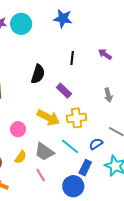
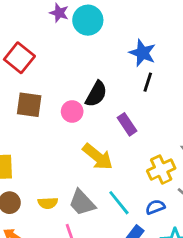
blue star: (63, 19) -> (142, 53), moved
yellow cross: (76, 118) -> (161, 170), moved, turned -30
pink circle: (18, 129) -> (72, 111), moved
yellow semicircle: (21, 157) -> (48, 203), turned 40

